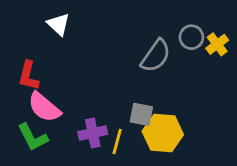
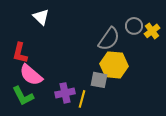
yellow hexagon: (163, 133) -> (114, 65), moved

